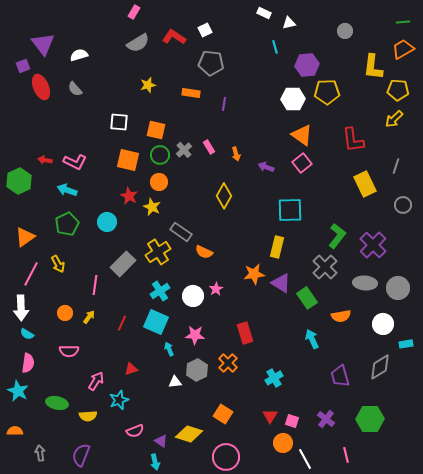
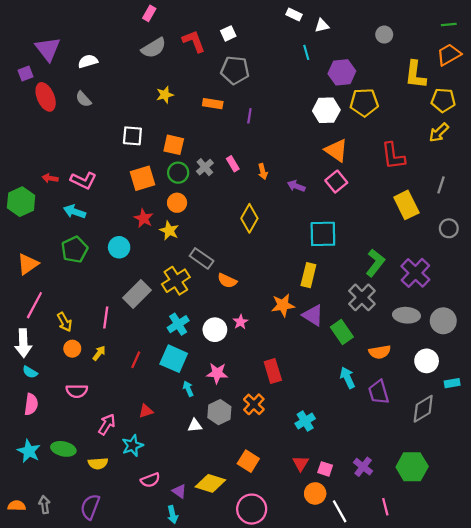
red L-shape: (174, 37) -> (194, 41), turned 35
orange square: (128, 160) -> (142, 178), turned -30
yellow arrow: (58, 264) -> (65, 322), moved
purple trapezoid: (340, 376) -> (379, 392), moved
cyan star: (18, 391) -> (29, 451), moved
orange semicircle: (15, 431) -> (17, 506), moved

